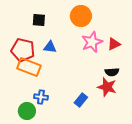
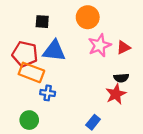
blue triangle: (50, 47) -> (54, 51), size x1.6
red star: (107, 87) -> (116, 94), turned 30
blue cross: (41, 97) -> (48, 93), moved
blue rectangle: (81, 100) -> (93, 122), moved

